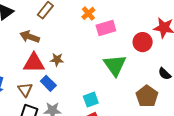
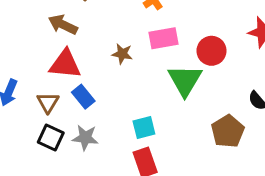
pink rectangle: (106, 28) -> (163, 38), moved
red circle: (143, 42) -> (211, 51), moved
brown star: (57, 60) -> (122, 54), moved

